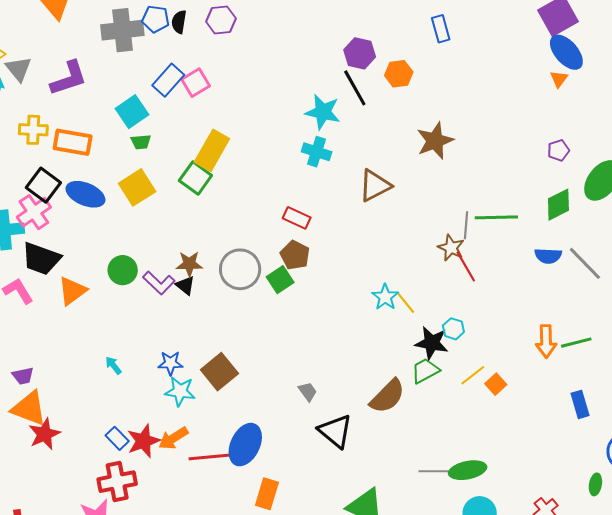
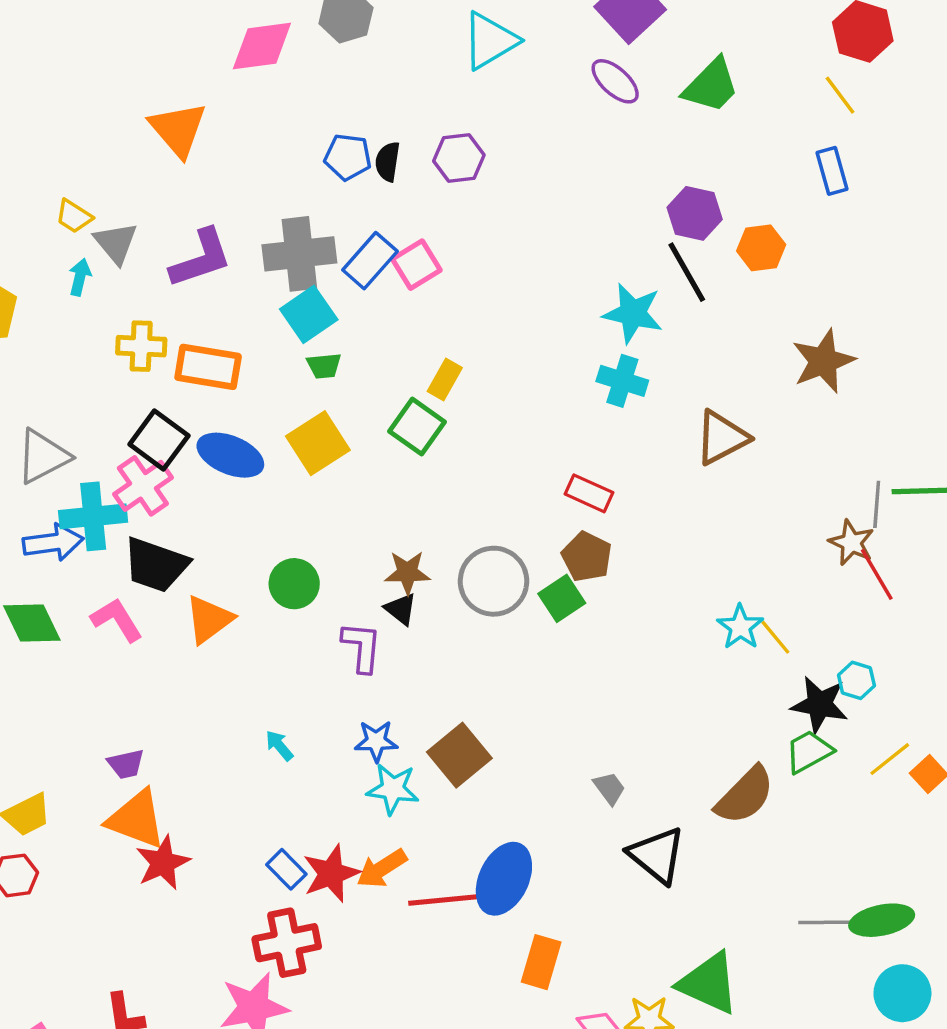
gray cross: (122, 30) -> (299, 254), moved
yellow rectangle: (212, 150) -> (445, 380), size x0.6
purple L-shape: (159, 283) -> (362, 647), moved, turned -128

